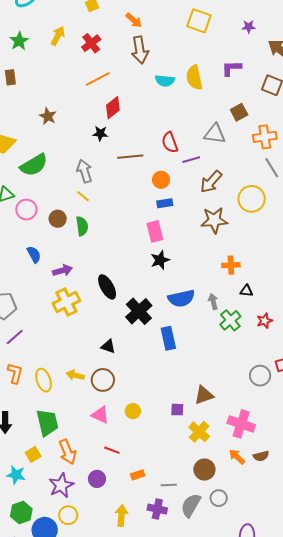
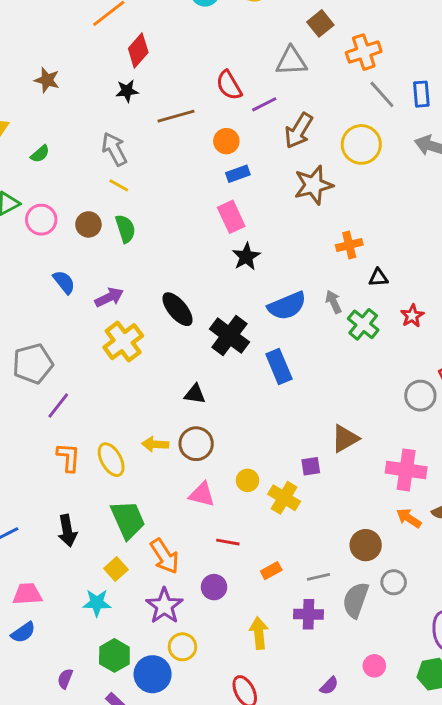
green semicircle: (34, 165) -> (40, 154), size x0.5
yellow cross: (199, 432) -> (284, 498), moved

